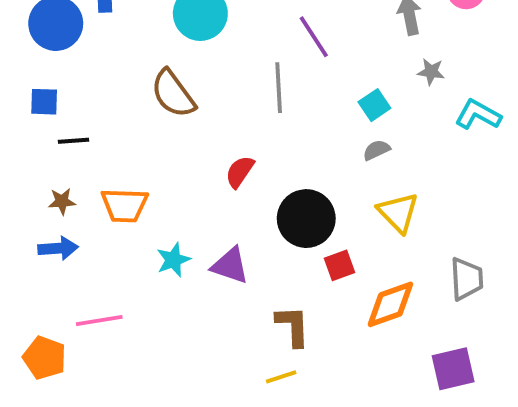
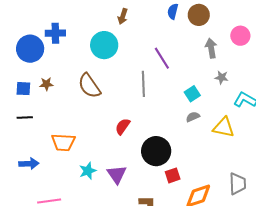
black line: (74, 141) -> (25, 118), moved
brown star: (62, 201) -> (46, 84), moved
yellow triangle: (398, 213) -> (224, 127), moved, turned -35
purple triangle: (230, 266) -> (117, 174), turned 35

